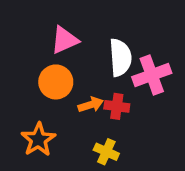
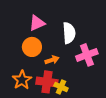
pink cross: (152, 75) -> (87, 55), moved
red cross: (117, 106) -> (47, 82), moved, size x1.5

